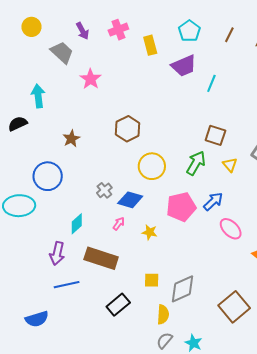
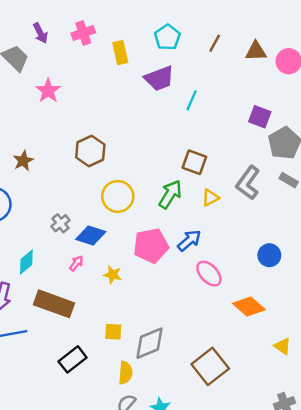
yellow triangle: (230, 165) -> (210, 198), turned 42

